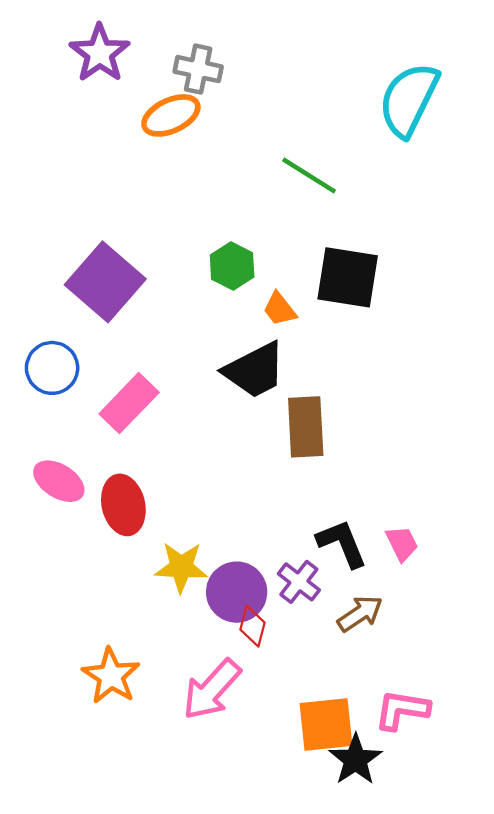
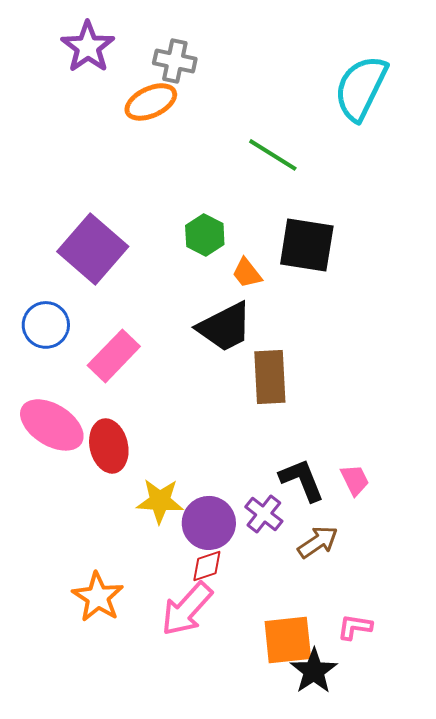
pink ellipse: (59, 481) -> (52, 425), size x1.4
red diamond: (252, 626) -> (207, 566), moved, turned 57
pink L-shape: (402, 710) -> (355, 627), size x0.7

